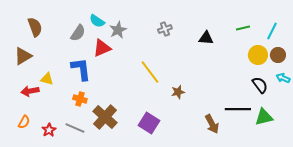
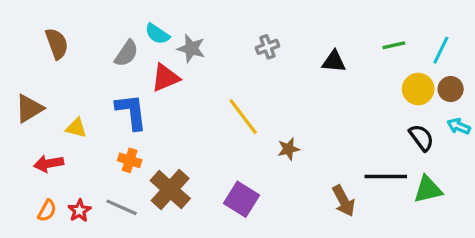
gray star: (118, 30) -> (191, 48), turned -30
brown triangle: (23, 56) -> (29, 108), moved
red arrow: (30, 91) -> (49, 164), moved
orange semicircle: (24, 122) -> (47, 211), moved

